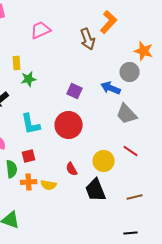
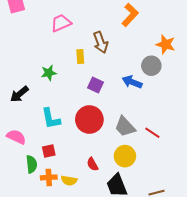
brown arrow: (88, 39) -> (101, 42), moved
yellow rectangle: (17, 63) -> (80, 57), moved
gray trapezoid: (127, 114) -> (125, 127), moved
red line: (131, 151) -> (152, 133), moved

